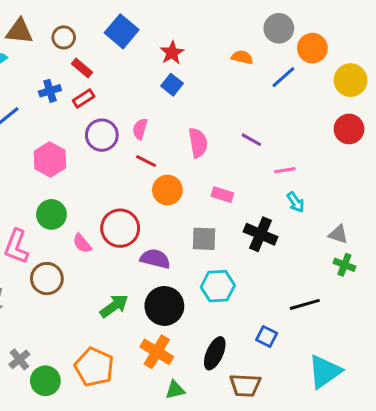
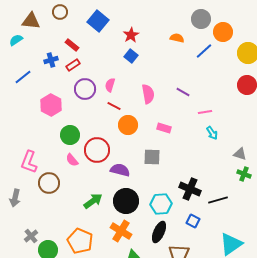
brown circle: (64, 37) -> (60, 12), moved
green circle: (51, 214) -> (70, 135), moved
black cross: (261, 234) -> (190, 189), moved
cyan hexagon: (218, 286) -> (161, 204), moved

